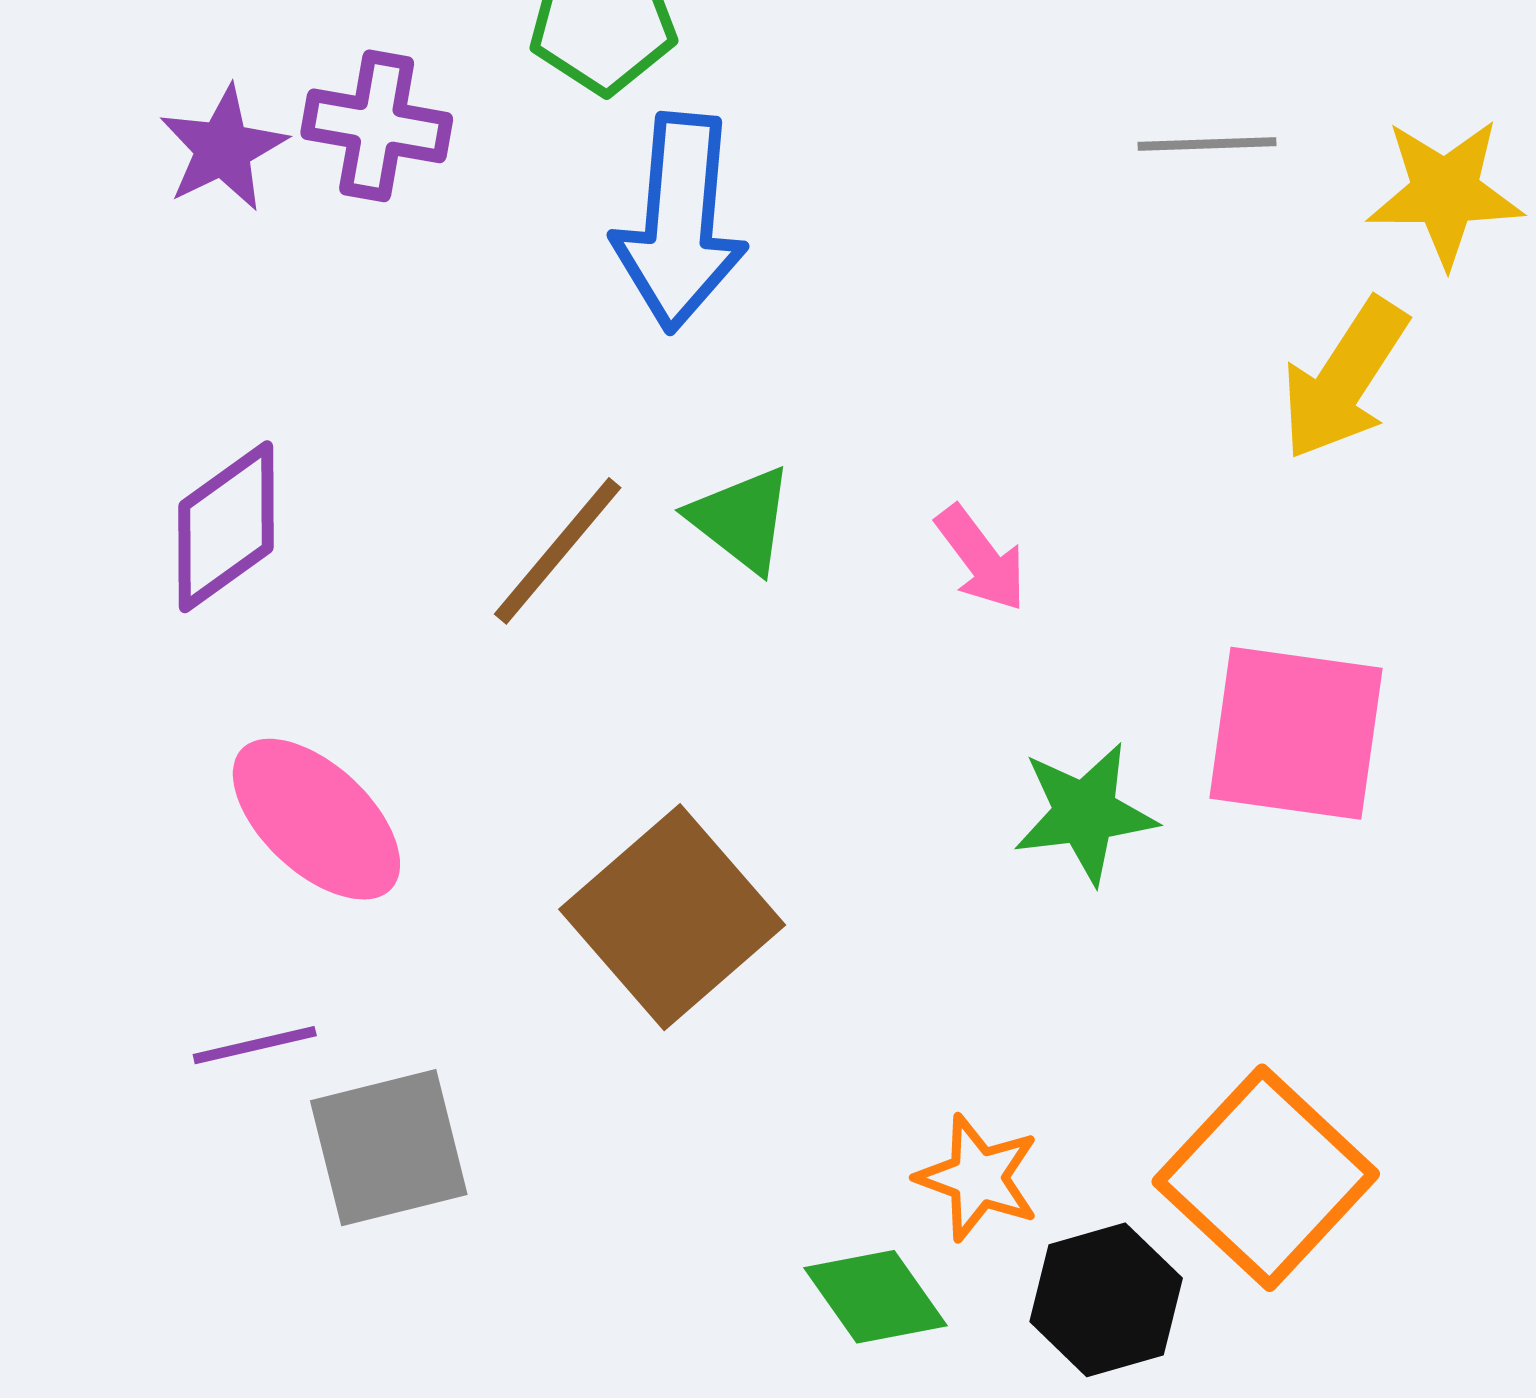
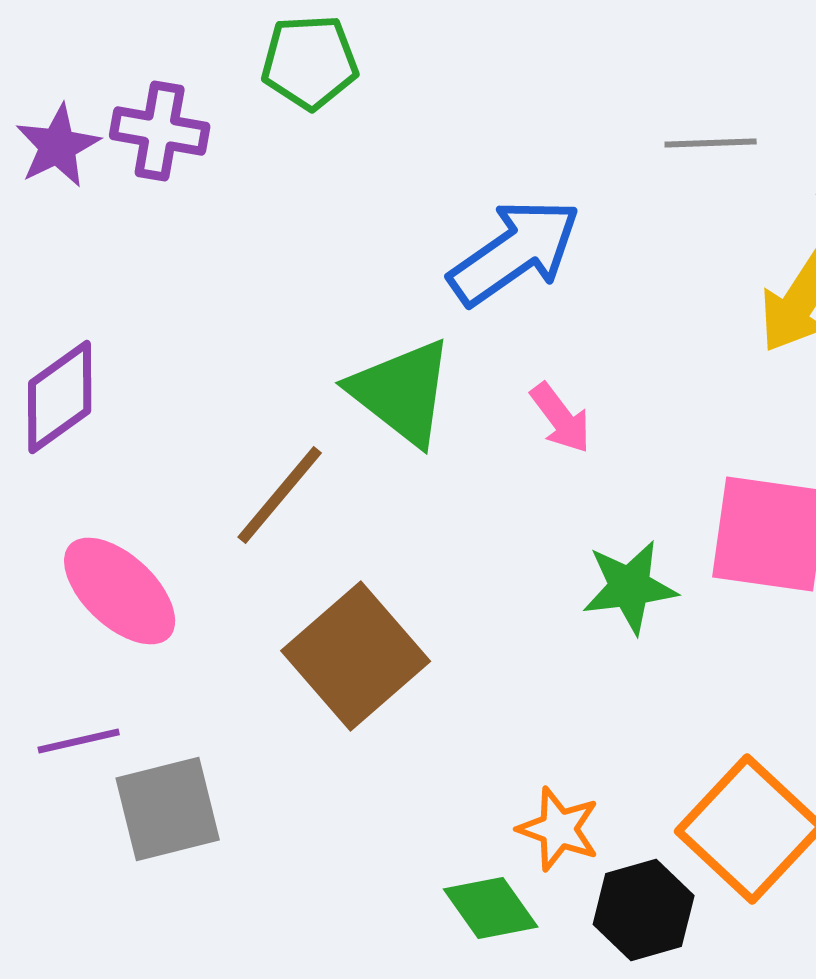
blue arrow: (680, 222) -> (515, 252), moved, turned -130
green triangle: (741, 519) -> (402, 392), size x1.5
brown line: (558, 551) -> (280, 495), moved

